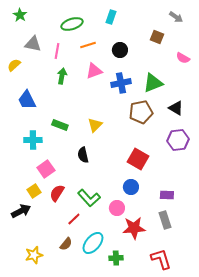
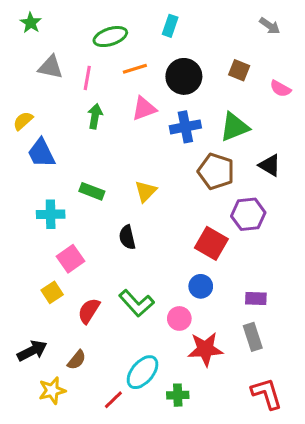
brown square: (157, 37) -> (239, 70), moved
black circle: (120, 50) -> (184, 76), size x1.5
yellow semicircle: (14, 65) -> (23, 121), moved
brown pentagon: (141, 112) -> (216, 171), turned 30
purple hexagon: (178, 140) -> (248, 214), moved
red semicircle: (57, 193) -> (89, 311), moved
black arrow: (21, 211) -> (32, 351), moved
red line: (74, 219) -> (113, 400), moved
brown semicircle: (66, 244) -> (77, 360), moved
red L-shape: (161, 259) -> (267, 394), moved

